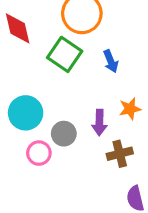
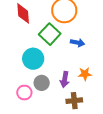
blue arrow: (111, 61) -> (78, 43), turned -64
cyan circle: (26, 113) -> (33, 59), moved

